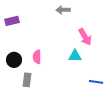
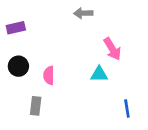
black circle: (14, 60) -> (18, 66), moved
blue line: (96, 82) -> (127, 108), turned 72

